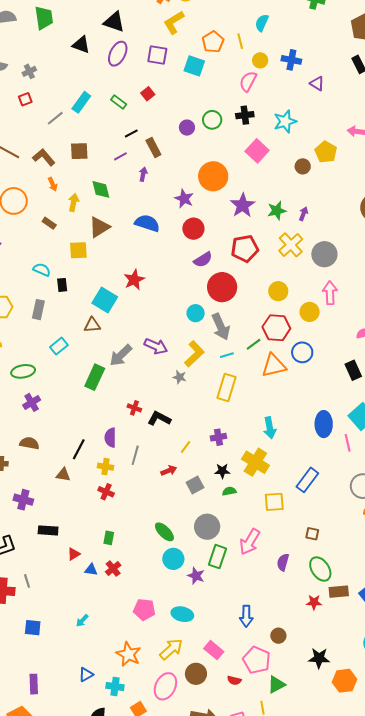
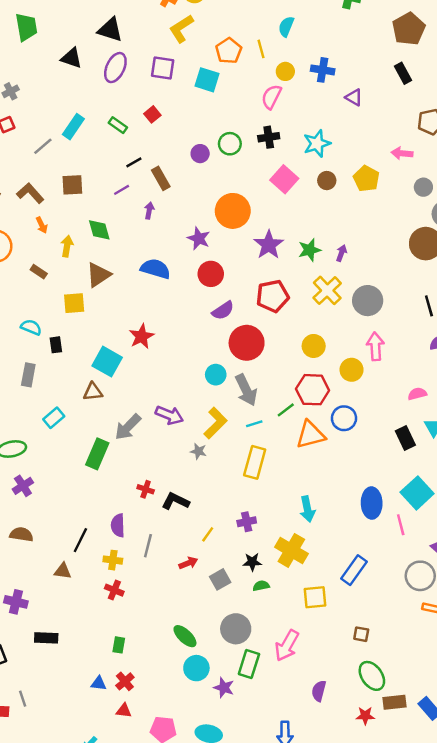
brown circle: (303, 166) -> (327, 181), moved
red triangle: (74, 554) -> (124, 711), moved, turned 40
purple semicircle: (283, 562) -> (319, 691), moved

